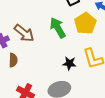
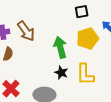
green arrow: (58, 28) -> (60, 47), moved

